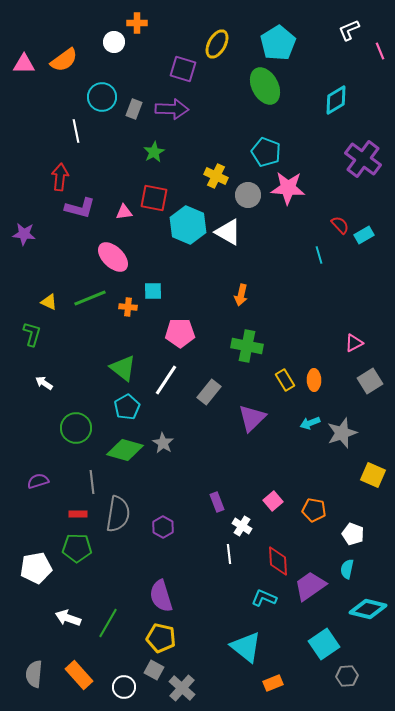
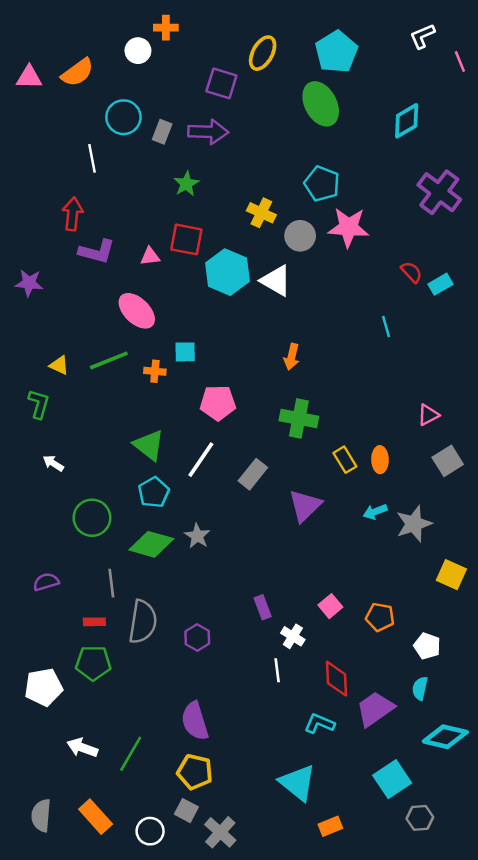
cyan line: (319, 255) -> (386, 327), moved

